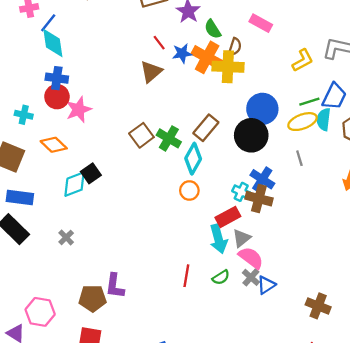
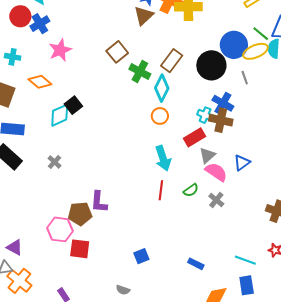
brown triangle: (151, 72) -> (144, 16), moved
blue cross: (57, 78) -> (40, 24), turned -36
red circle: (57, 97) -> (20, 16), moved
green line: (309, 102) -> (261, 34), turned 60
blue circle: (262, 109) -> (234, 45), moved
brown square: (141, 135) -> (117, 52), moved
gray line: (299, 158) -> (245, 78), moved
cyan arrow: (218, 239) -> (163, 158), moved
gray cross: (251, 277) -> (216, 200), moved
blue triangle: (266, 285) -> (242, 163), moved
pink hexagon: (40, 312) -> (60, 229), moved

